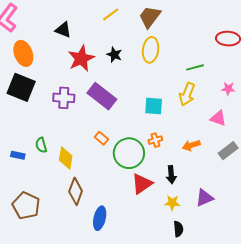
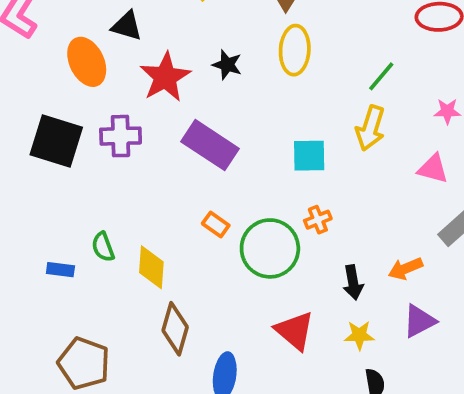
orange ellipse: (23, 53) -> (87, 62), moved
green line: (195, 67) -> (381, 76), turned -30
purple cross: (64, 98) -> (121, 136), moved
orange arrow: (191, 145) -> (405, 269), moved
red triangle: (142, 184) -> (295, 331), moved, turned -40

